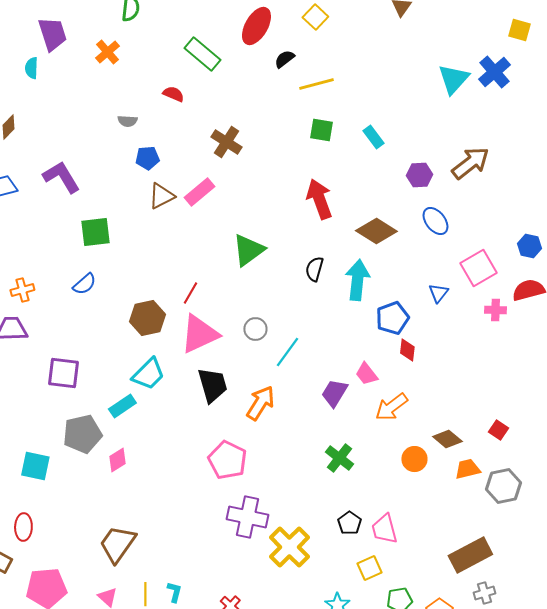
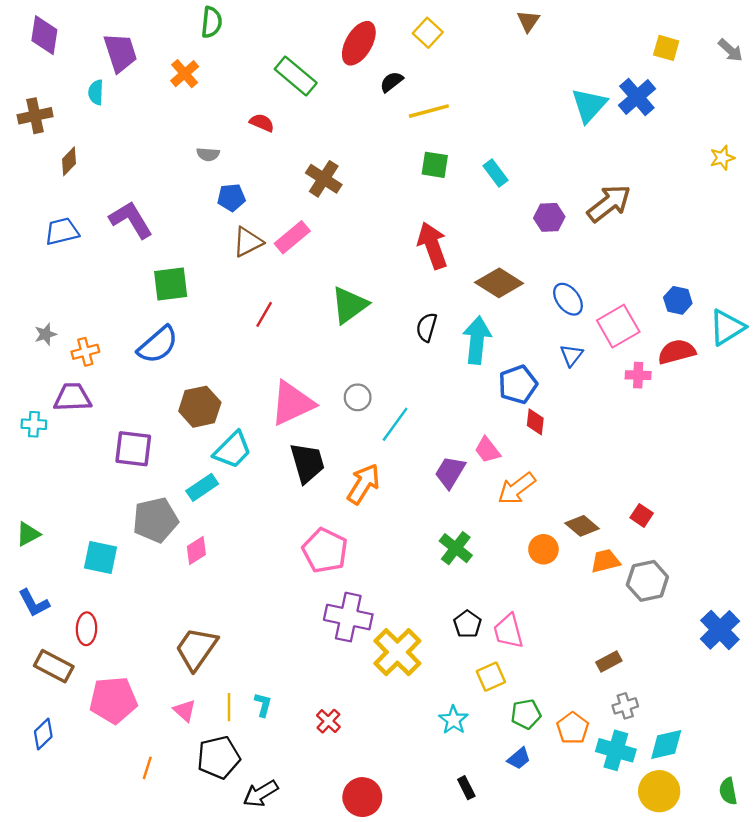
blue ellipse: (435, 221) -> (568, 299), moved
blue semicircle: (84, 284) -> (158, 345), size x1.5
red line: (190, 293) -> (264, 314), moved
brown hexagon: (147, 318) -> (200, 407), moved
brown rectangle: (470, 555) -> (609, 661), size x0.5

